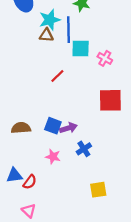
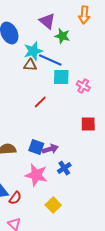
blue line: (68, 30) -> (50, 60), turned -65
red square: (110, 100) -> (88, 124), size x0.7
pink star: (53, 157) -> (36, 175), size x1.6
yellow square: (98, 190) -> (53, 205), moved, turned -35

